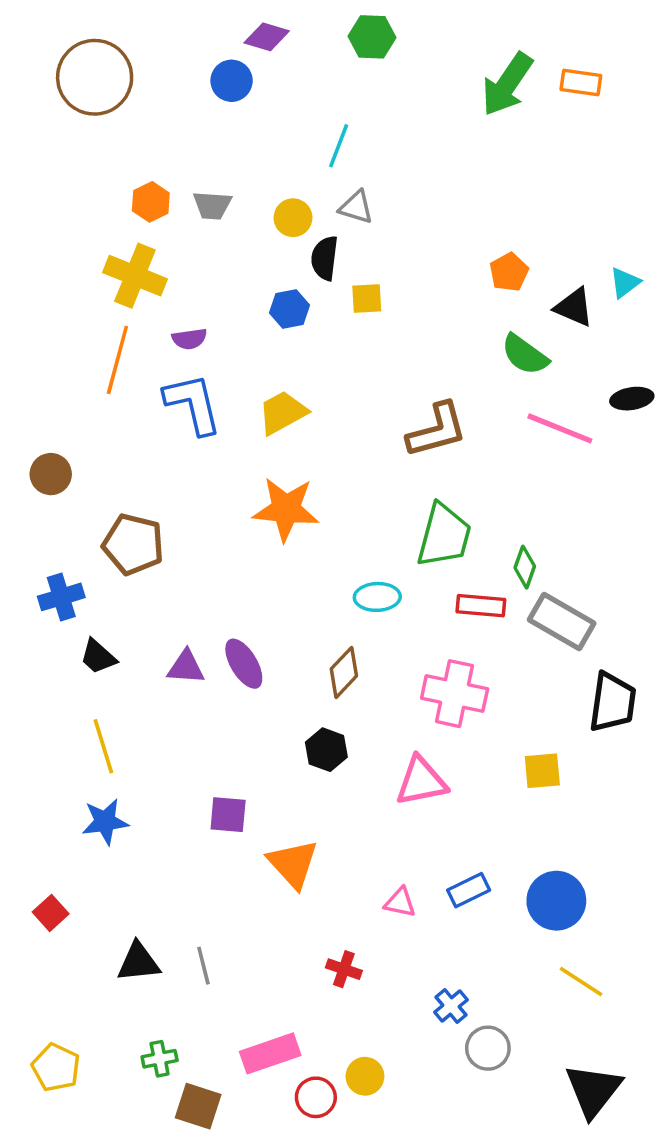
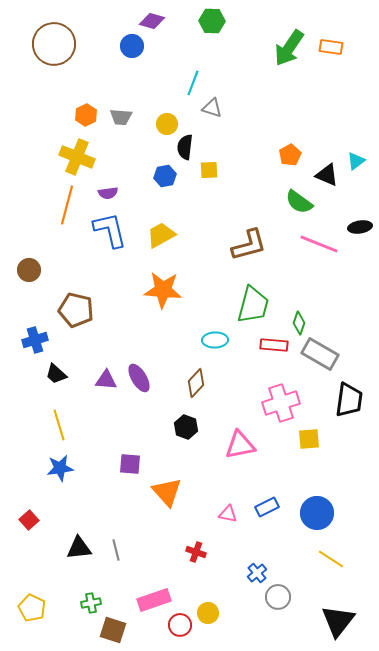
gray triangle: (356, 207) -> (212, 108), moved
pink cross: (455, 694) -> (281, 403), moved, turned -30

